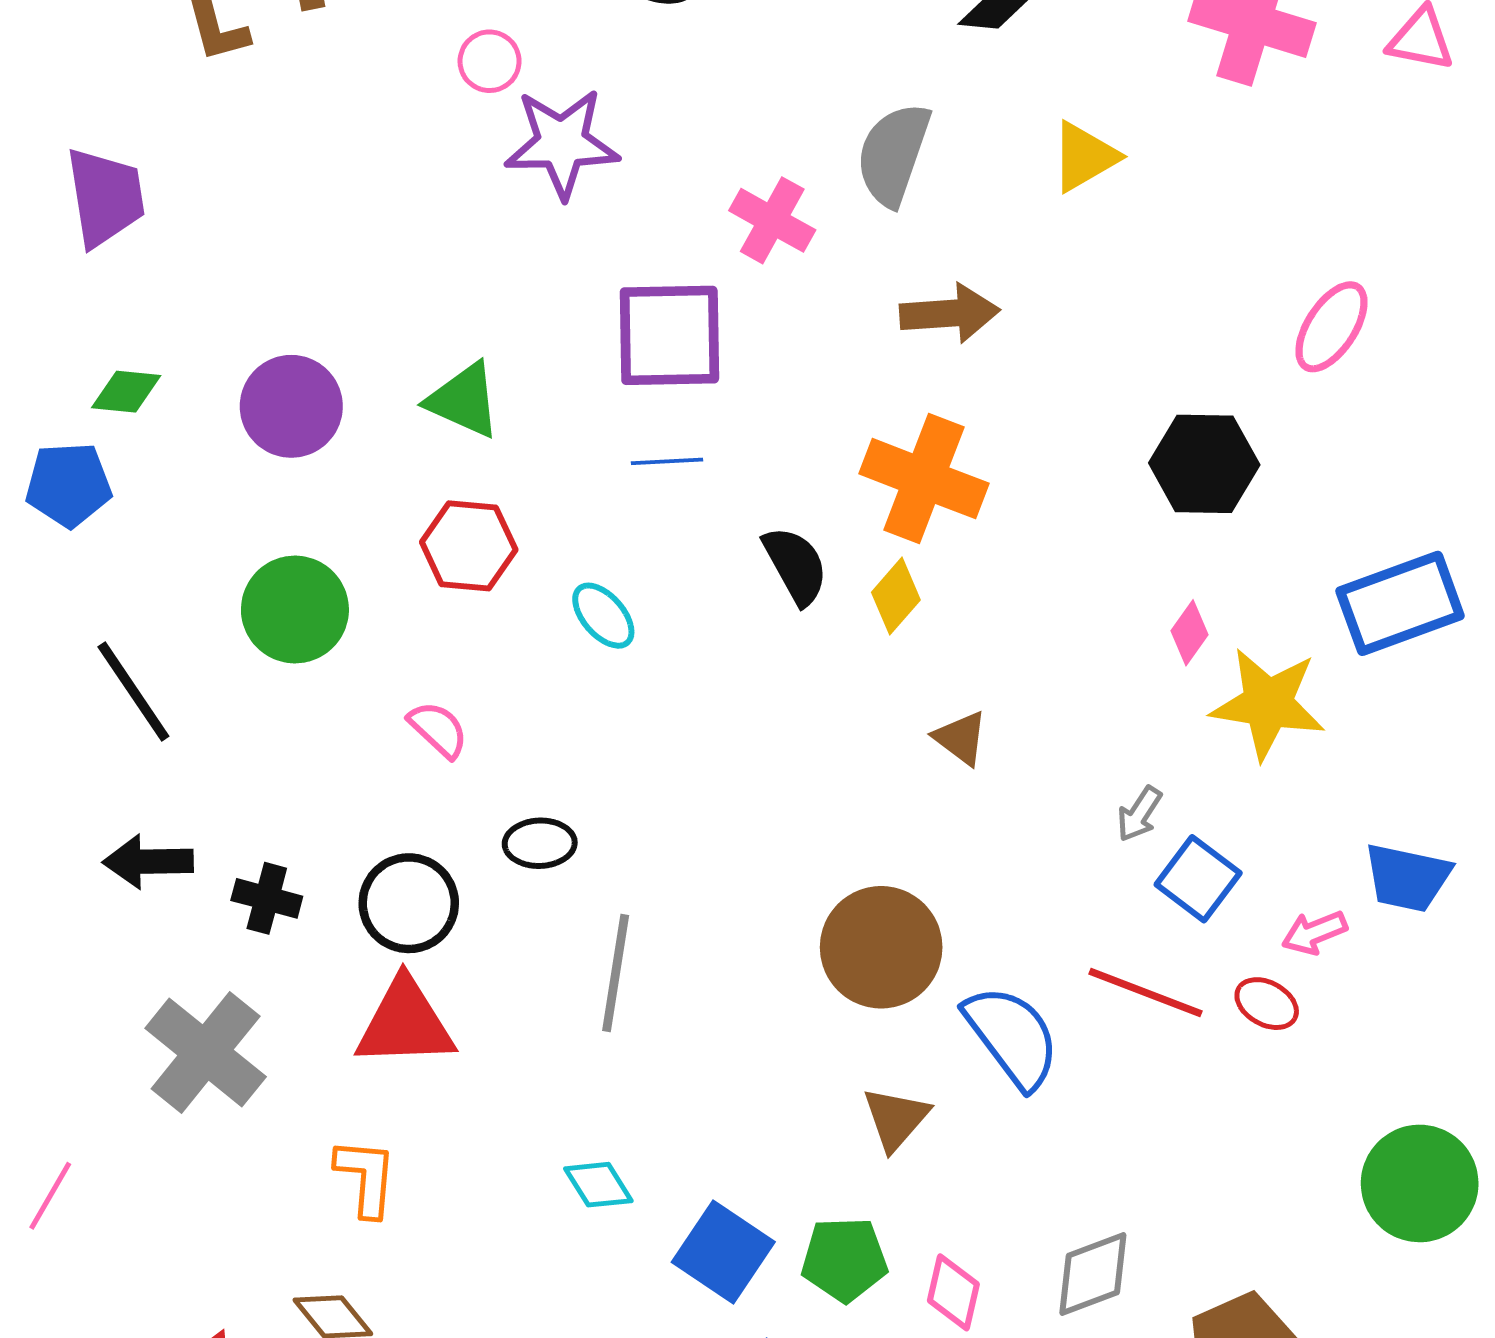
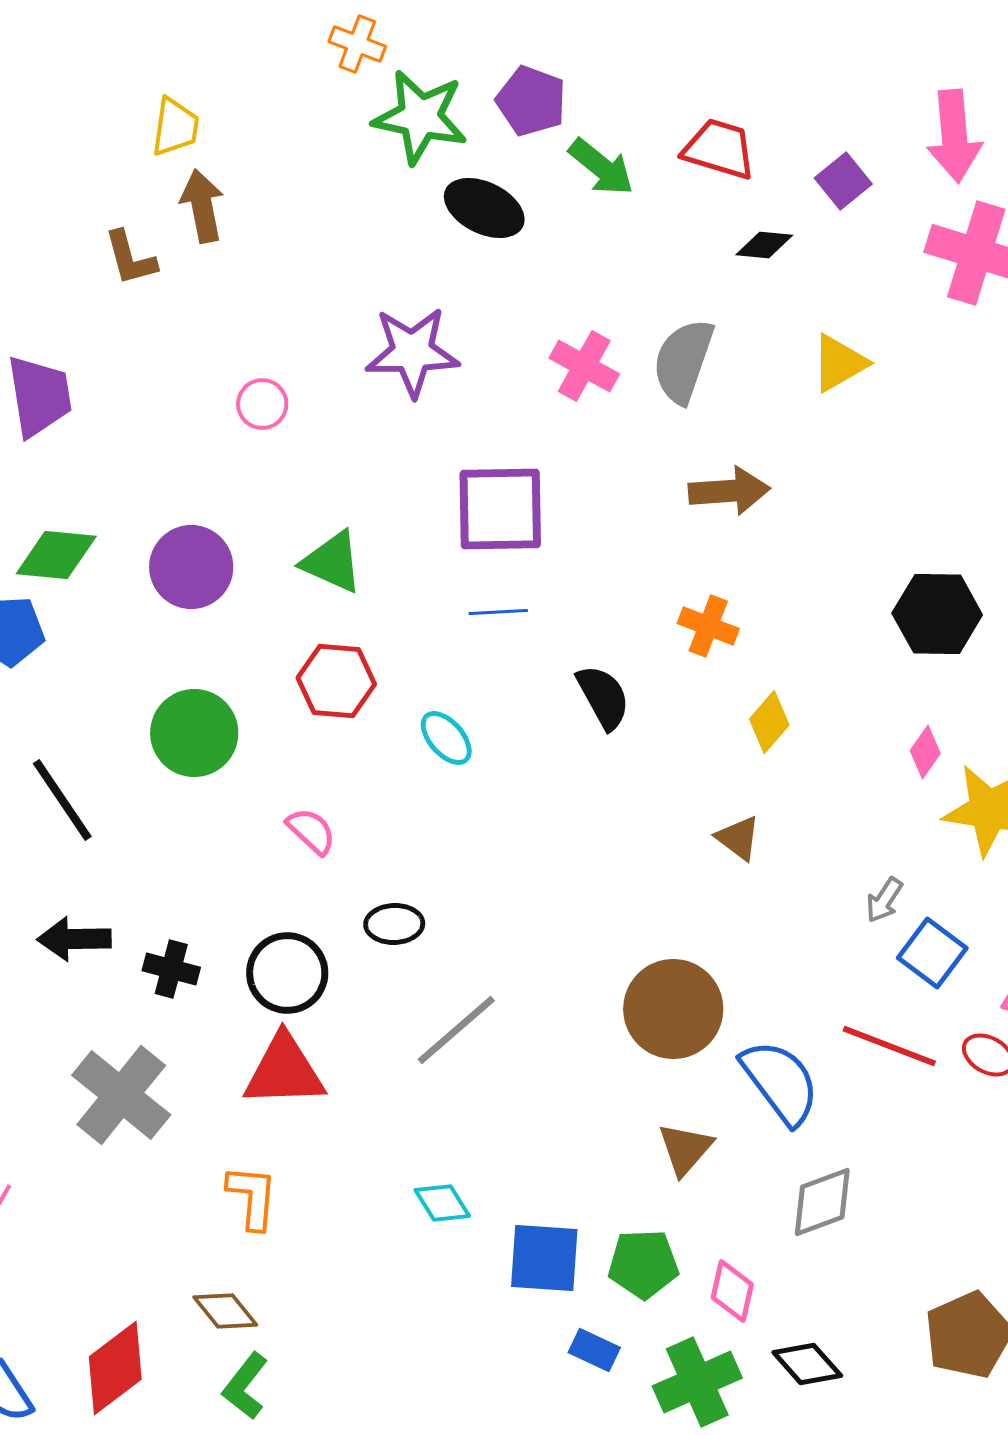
pink circle: (490, 61) -> (262, 404), moved
pink cross: (772, 220) -> (584, 366), moved
green diamond: (126, 392) -> (56, 555), size x1.4
orange cross: (924, 479) -> (708, 626), size x0.6
yellow diamond: (896, 596) -> (769, 722), moved
gray line: (616, 973) -> (456, 1030), turned 40
blue square: (723, 1252) -> (544, 1258), turned -30
gray diamond: (1093, 1274) -> (822, 1202), moved

